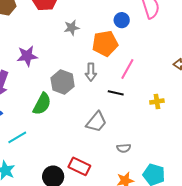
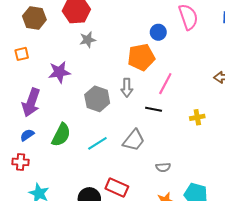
gray star: (72, 28) -> (88, 40), moved
green semicircle: (42, 104) -> (61, 135), moved
cyan line: (17, 137) -> (97, 143), moved

